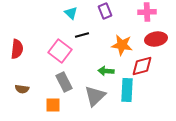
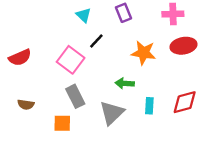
black line: (82, 35) -> (96, 41), turned -32
red semicircle: (17, 49) -> (20, 57), turned 60
red diamond: (142, 66) -> (185, 102), moved
cyan rectangle: (127, 90) -> (149, 106), size x0.6

